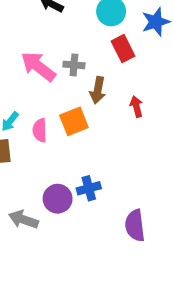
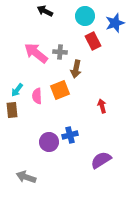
red arrow: (136, 107) -> (102, 106), moved
gray arrow: (23, 219) -> (26, 177), moved
purple semicircle: (135, 225) -> (101, 160), turned 65

